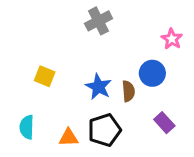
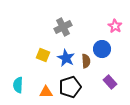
gray cross: (98, 21) -> (63, 27), moved
yellow square: (45, 76) -> (43, 55), moved

